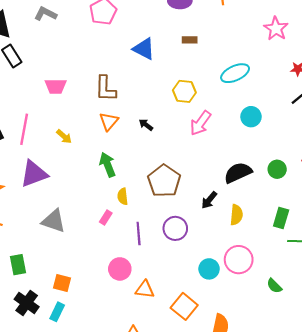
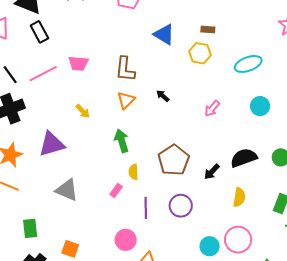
yellow hexagon: (184, 91) -> (200, 53), moved
pink arrow: (200, 123) -> (212, 108), size x0.7
black arrow: (146, 125) -> (163, 96), moved
pink line: (24, 129) -> (43, 74), moved, turned 48
black arrow: (209, 200) -> (212, 172), moved

